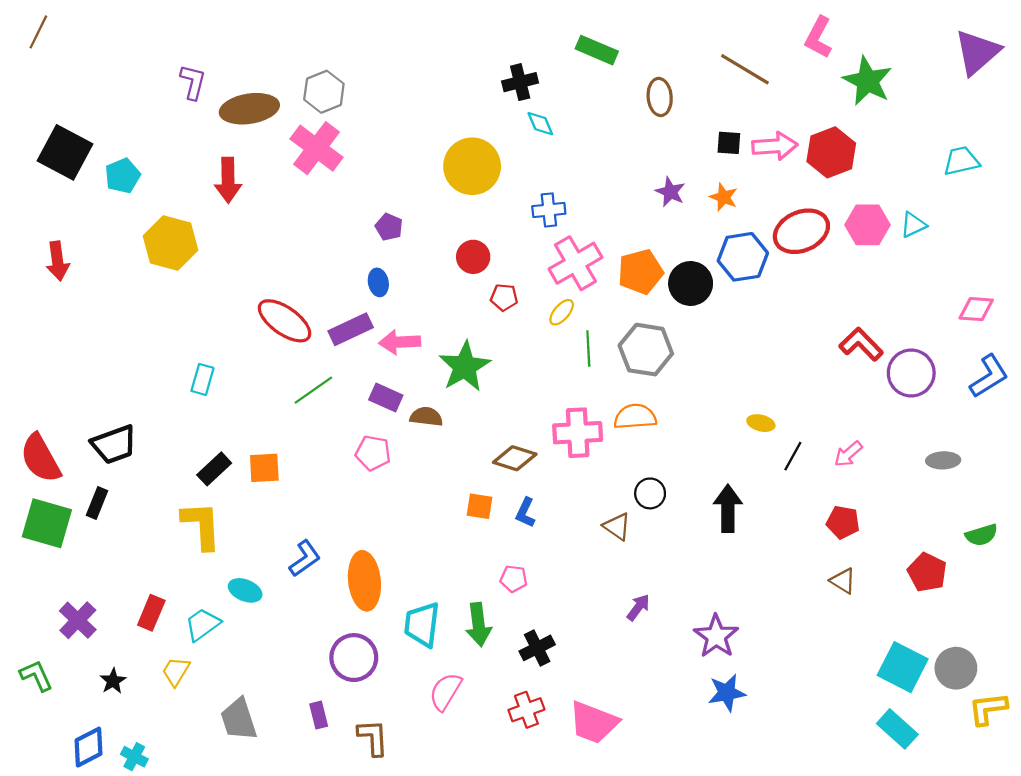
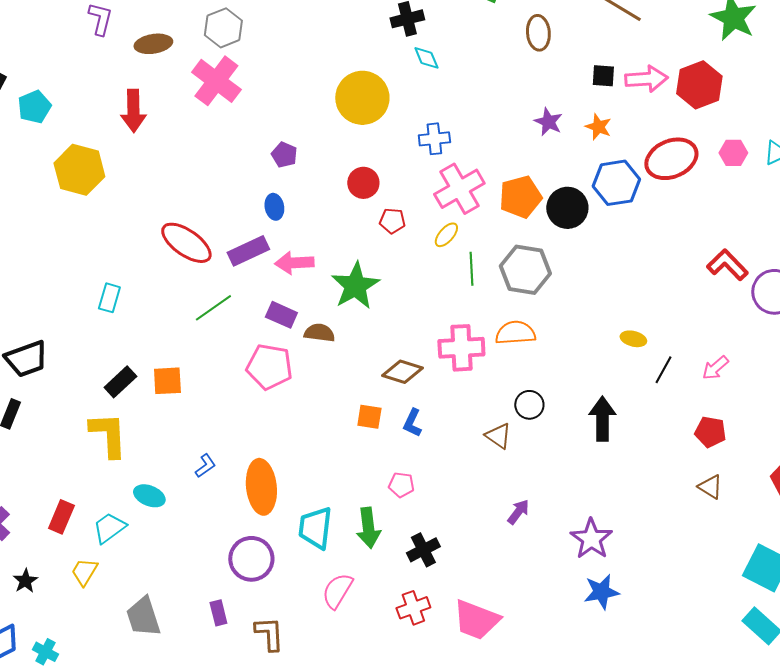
brown ellipse: (249, 109) -> (153, 44), size x0.7
pink hexagon: (867, 225) -> (733, 153), size x0.7
pink pentagon: (373, 453) -> (269, 367), size x1.4
blue L-shape: (305, 558) -> (205, 466), size x0.7

